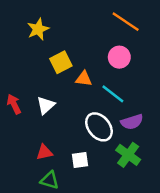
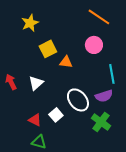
cyan line: (113, 94) -> (112, 74), moved, turned 42
red triangle: (44, 152) -> (35, 120), turned 40
white square: (80, 160) -> (56, 115), moved, turned -32

